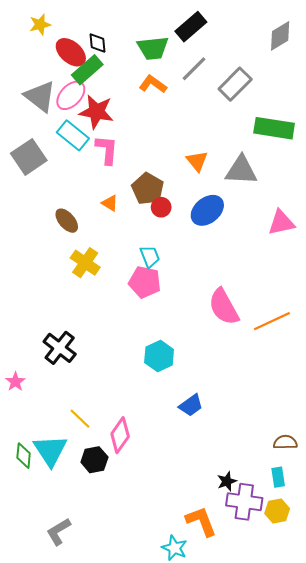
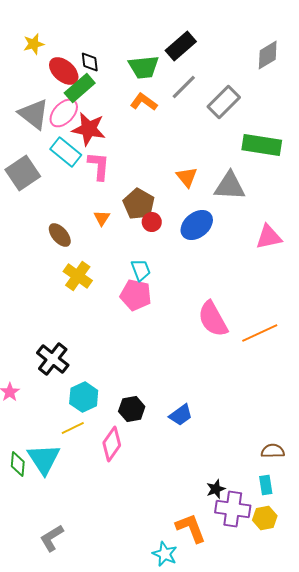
orange triangle: (110, 203) -> (102, 218), turned 30
cyan hexagon: (159, 356) -> (84, 397), moved
yellow line: (80, 419) -> (73, 428), turned -70
black hexagon: (94, 460) -> (132, 409), moved

